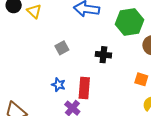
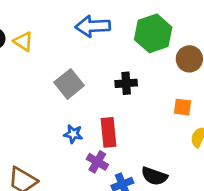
gray square: (62, 48) -> (69, 84), size x1.5

